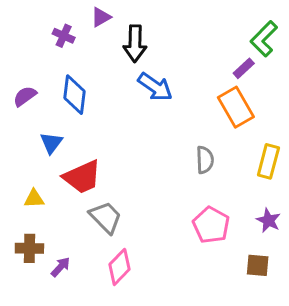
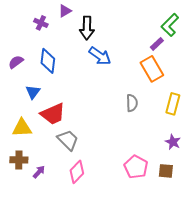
yellow triangle: (34, 199) -> (22, 128), size x1.5
pink pentagon: (211, 225) -> (136, 167), moved

